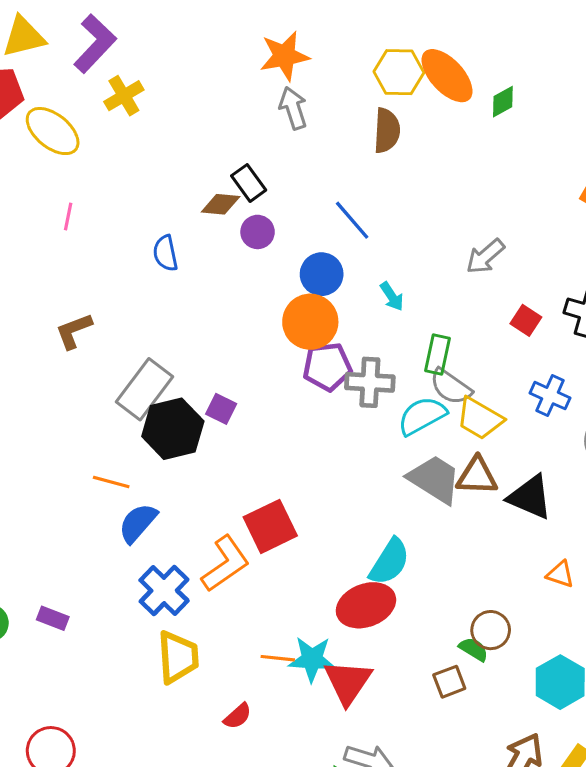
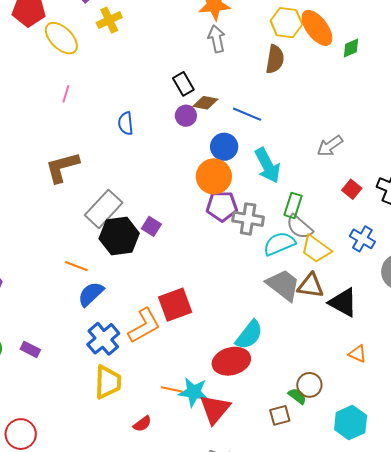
brown diamond: (221, 204) -> (205, 103), moved
blue line: (352, 220) -> (247, 114), turned -32
cyan arrow: (392, 296) -> (268, 165), size x1.8
brown L-shape: (74, 331) -> (62, 167), size x1.4

